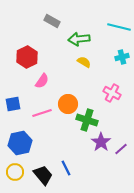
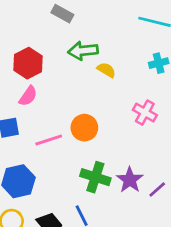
green arrow: (79, 39) -> (83, 51), moved
pink semicircle: (42, 81) -> (28, 96), moved
green cross: (87, 120) -> (95, 177), moved

